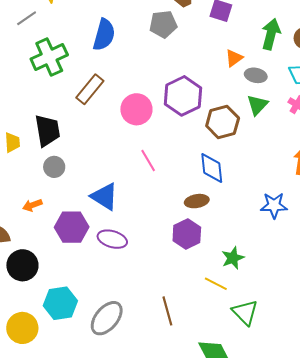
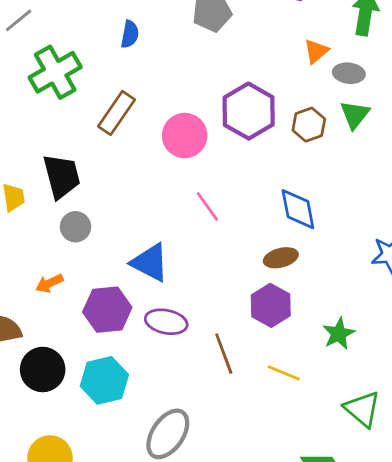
blue semicircle: (104, 35) -> (130, 34), size x0.6
brown hexagon: (223, 122) -> (309, 125), moved, size x0.7
yellow line: (216, 284) -> (284, 373), moved
cyan hexagon: (60, 303) -> (104, 380), moved
brown line: (167, 311) -> (224, 354), moved

